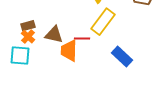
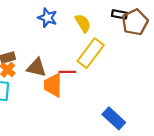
blue rectangle: (122, 57) -> (114, 118), moved

